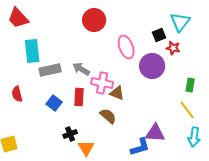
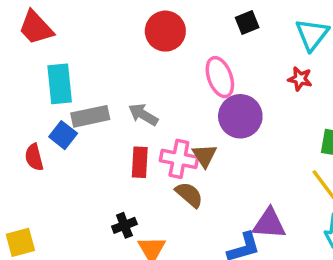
black square: (159, 35) -> (247, 23), moved
purple circle: (152, 66) -> (240, 116), moved
pink cross: (102, 83) -> (179, 159), moved
brown triangle: (117, 93) -> (205, 155), turned 35
blue square: (54, 103) -> (63, 135), moved

